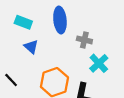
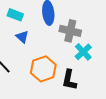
gray cross: (84, 40) -> (70, 31), size x1.5

